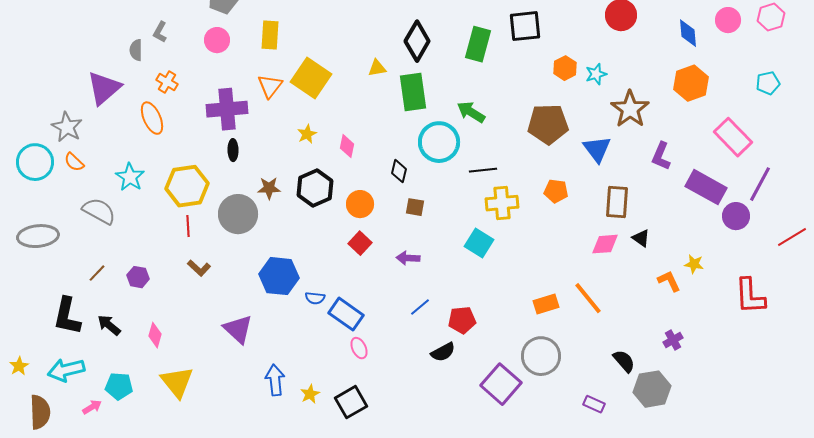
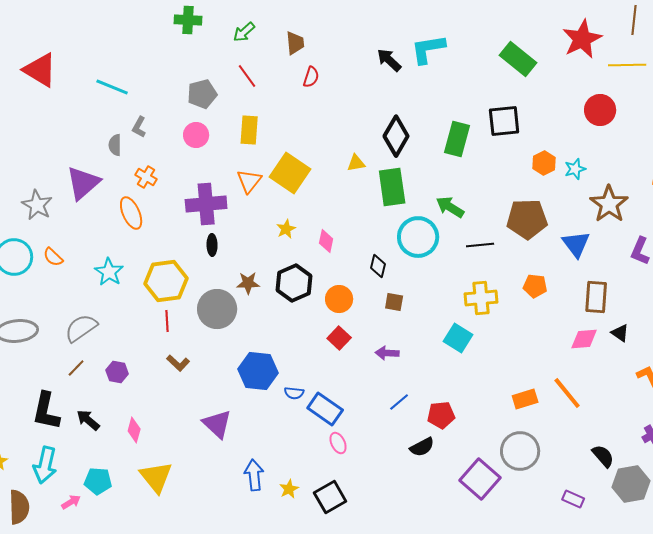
gray star: (67, 127) -> (37, 205), moved
black line: (483, 170) -> (480, 245), moved
gray semicircle: (99, 211) -> (81, 328), moved, turned -64
cyan arrow: (66, 370) -> (45, 465), turned -63

